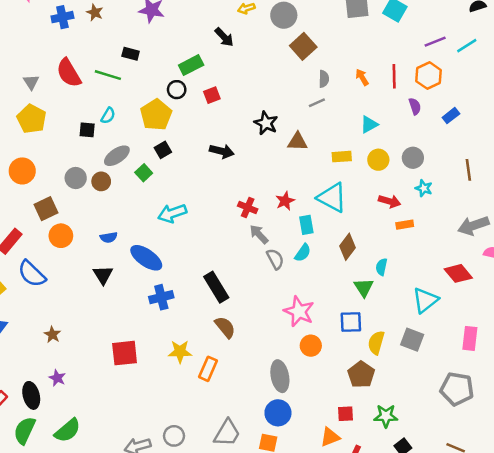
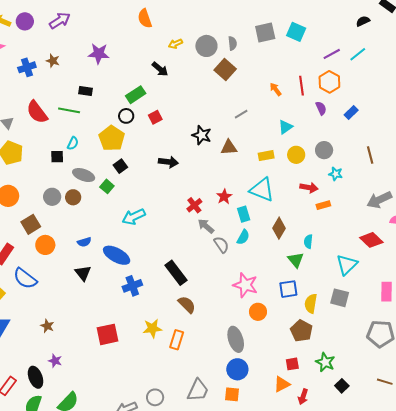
gray semicircle: (324, 79) -> (232, 43), moved
gray ellipse: (117, 156) -> (84, 175), turned 60
red cross: (248, 207) -> (194, 205), turned 35
green star: (386, 416) -> (325, 362), turned 30

